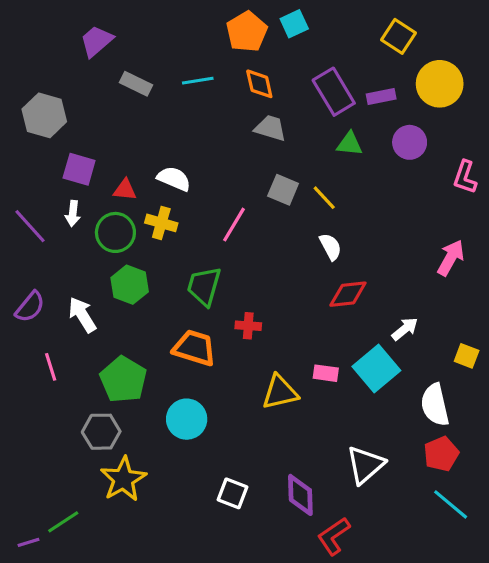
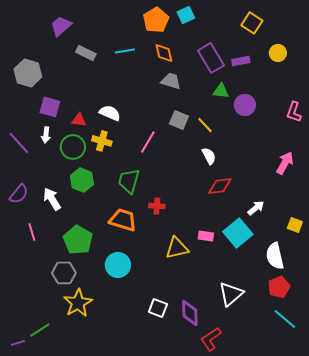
yellow circle: (440, 84) -> (278, 53), size x0.6
purple circle: (410, 142) -> (245, 105), moved
white square: (232, 493) -> (158, 308), moved

